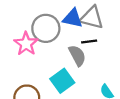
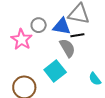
blue triangle: (73, 18) -> (62, 26), moved
gray circle: (46, 28) -> (39, 25), size x0.6

